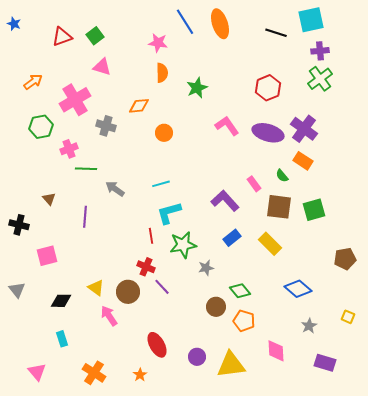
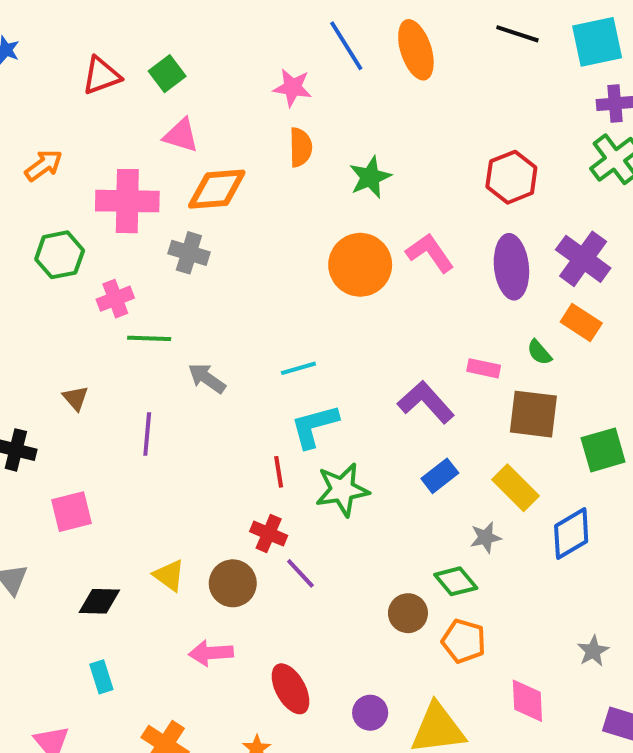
black line: (276, 33) -> (517, 34), moved
pink cross: (75, 100) -> (127, 201), turned 32
orange diamond: (139, 106) -> (217, 189), moved, size x1.4
orange circle: (164, 133) -> (360, 265), moved, size x1.8
purple ellipse: (268, 133) -> (511, 267), turned 68
pink rectangle: (254, 184) -> (484, 368), turned -42
green square: (314, 210) -> (603, 450), moved
gray star: (206, 268) -> (486, 538), moved
blue diamond: (298, 289) -> (571, 534), moved, turned -72
pink arrow: (109, 316) -> (211, 653), moved, turned -60

